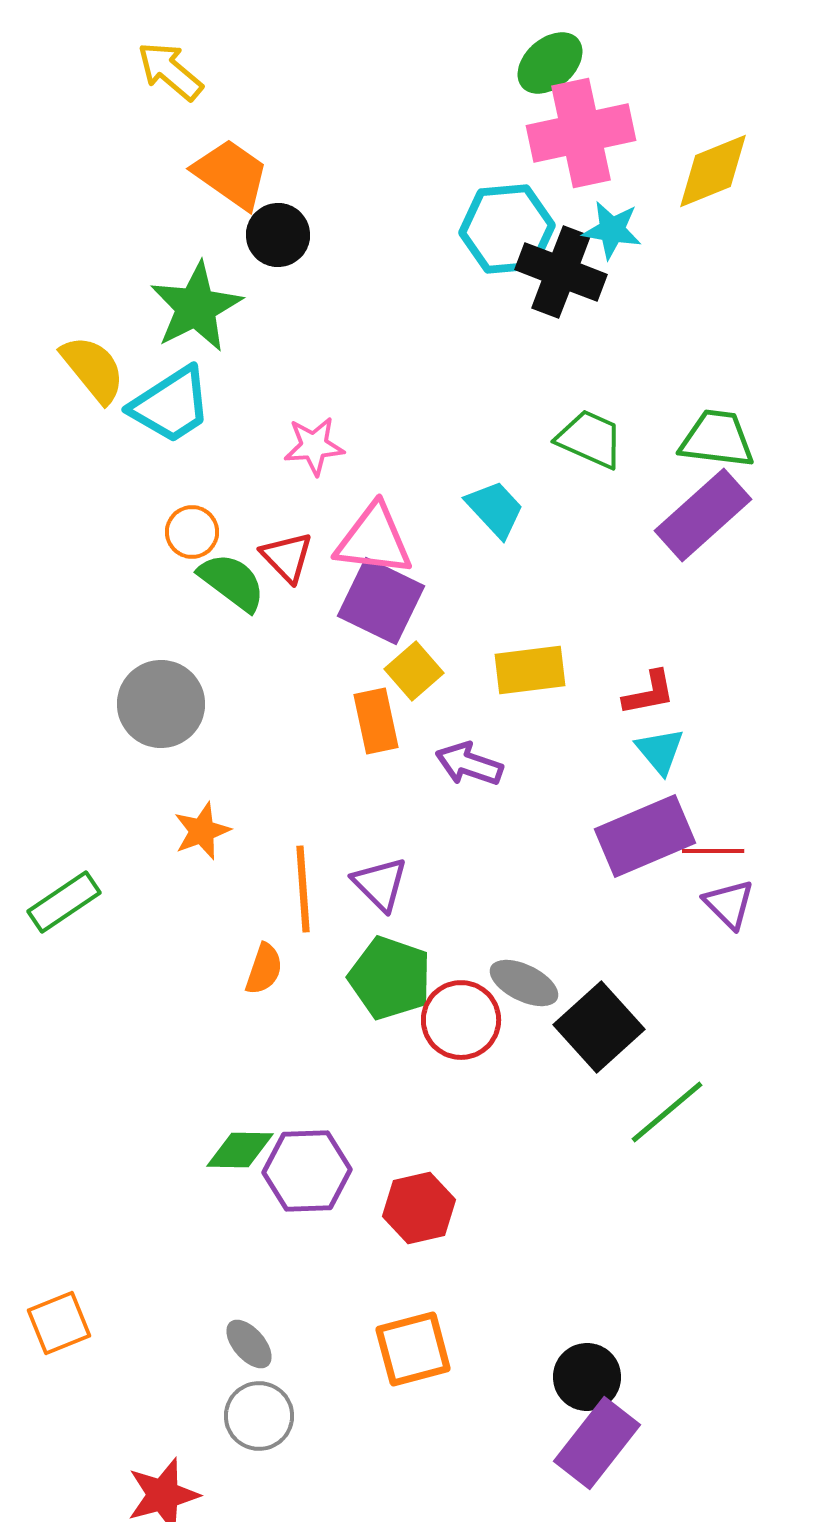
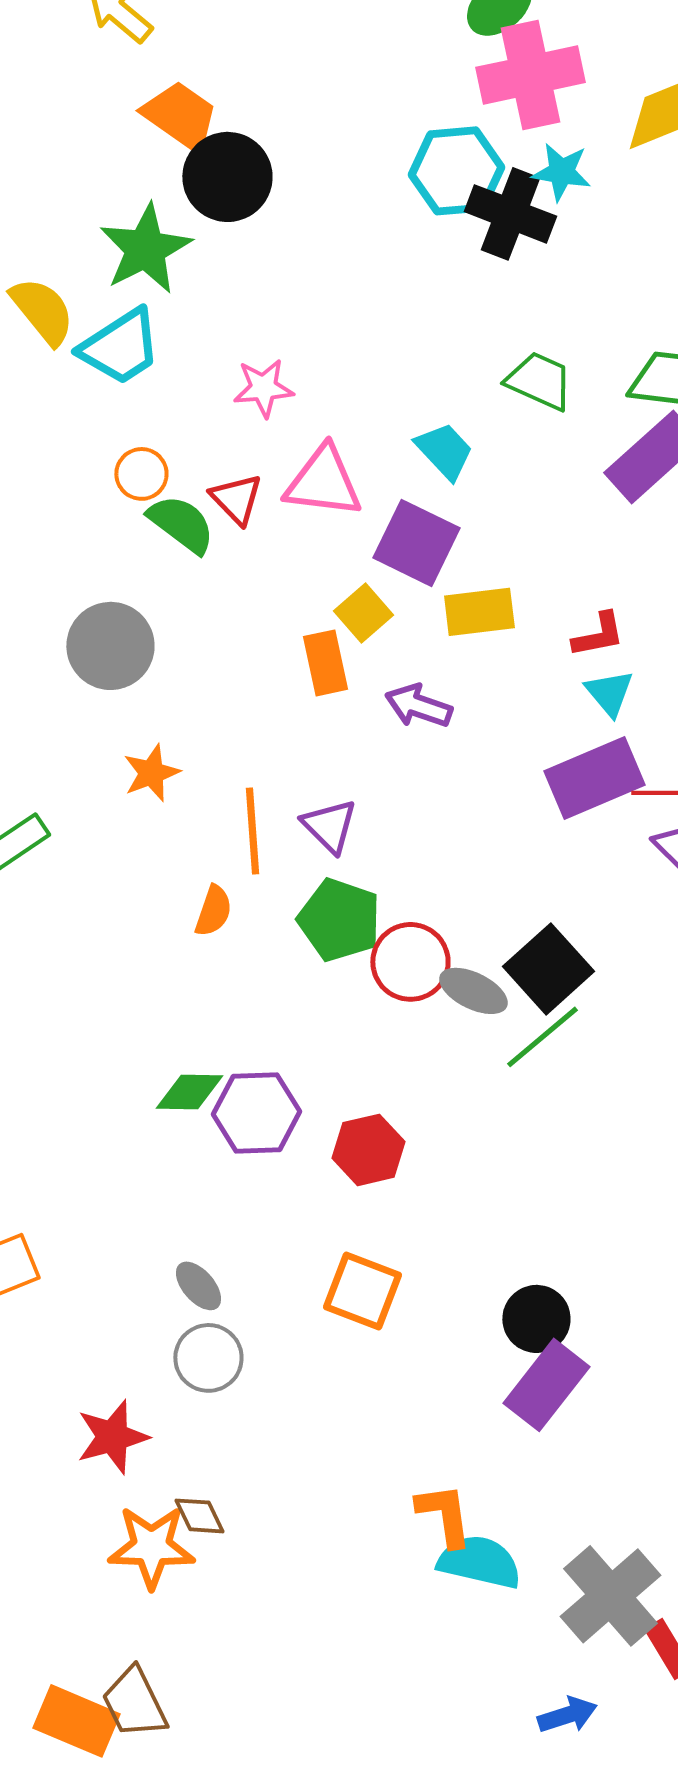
black circle: (278, 235) -> (227, 177), size x1.4
purple square: (381, 601) -> (416, 543), moved
gray ellipse: (524, 983) -> (473, 991), moved
green line: (667, 1112) -> (542, 1037), moved
orange square: (413, 1349) -> (362, 1291), turned 36

